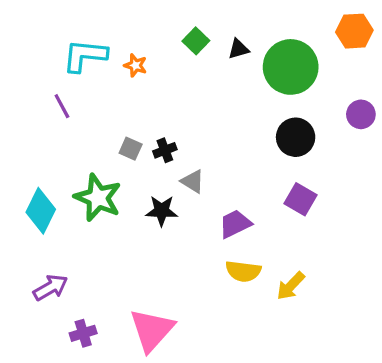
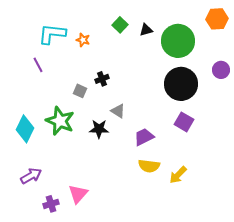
black circle: (296, 137) -> (181, 84), size x1.4
black cross: (165, 150) -> (102, 79), moved
pink triangle: (152, 330) -> (78, 194), moved, size x0.7

